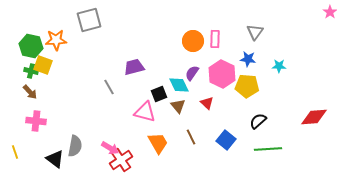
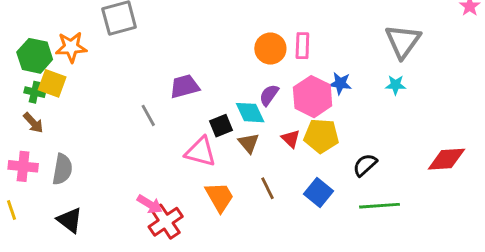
gray triangle: (255, 32) -> (403, 41), moved, size x1.5
blue star: (248, 59) -> (340, 83), moved
yellow pentagon: (247, 86) -> (321, 136), moved
pink cross: (36, 121) -> (23, 166), moved
gray semicircle: (75, 146) -> (62, 169), moved

